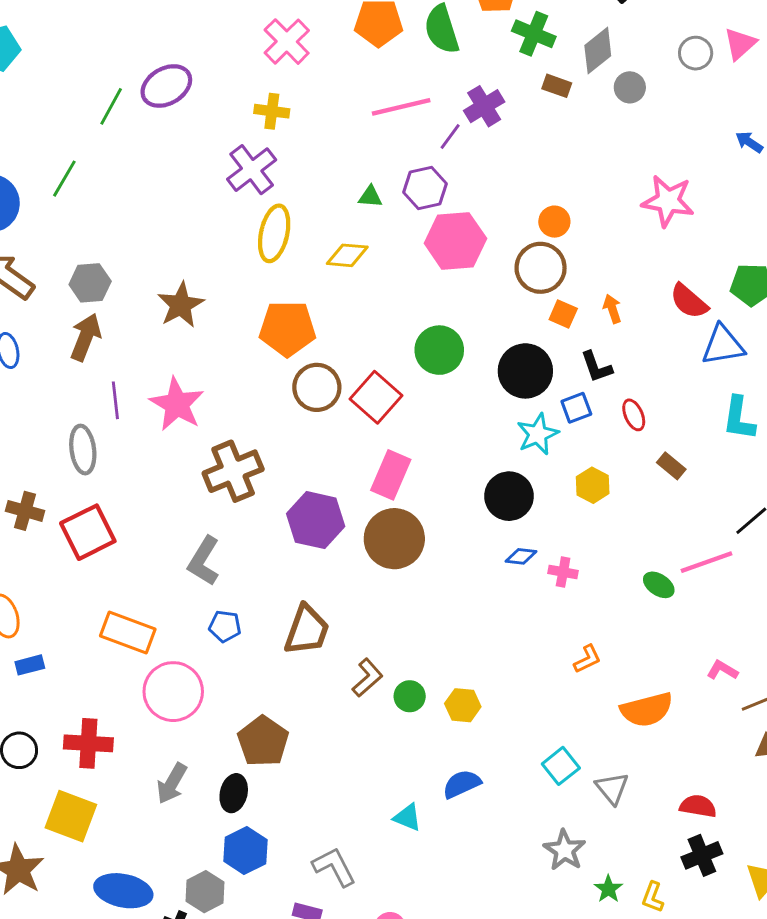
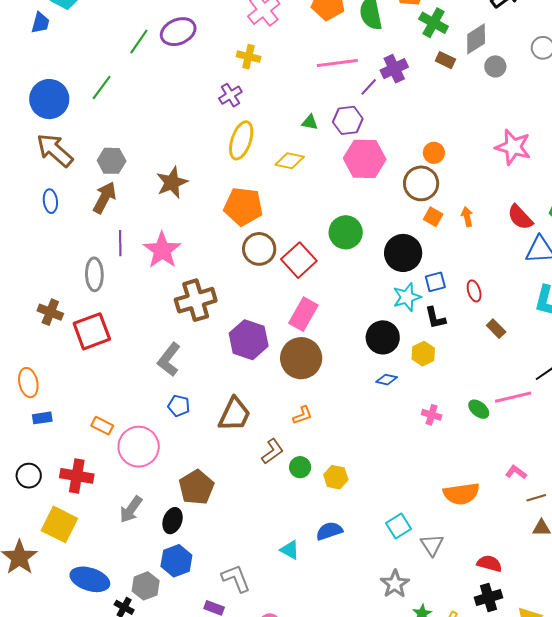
purple cross: (252, 170) -> (230, 95), size x0.7
black L-shape: (596, 367) -> (435, 318), moved
yellow hexagon: (593, 485) -> (423, 354), moved
pink cross: (563, 572) -> (432, 415), moved
orange rectangle: (128, 632) -> (102, 426), moved, size x0.6
orange L-shape: (587, 659) -> (303, 415), moved

